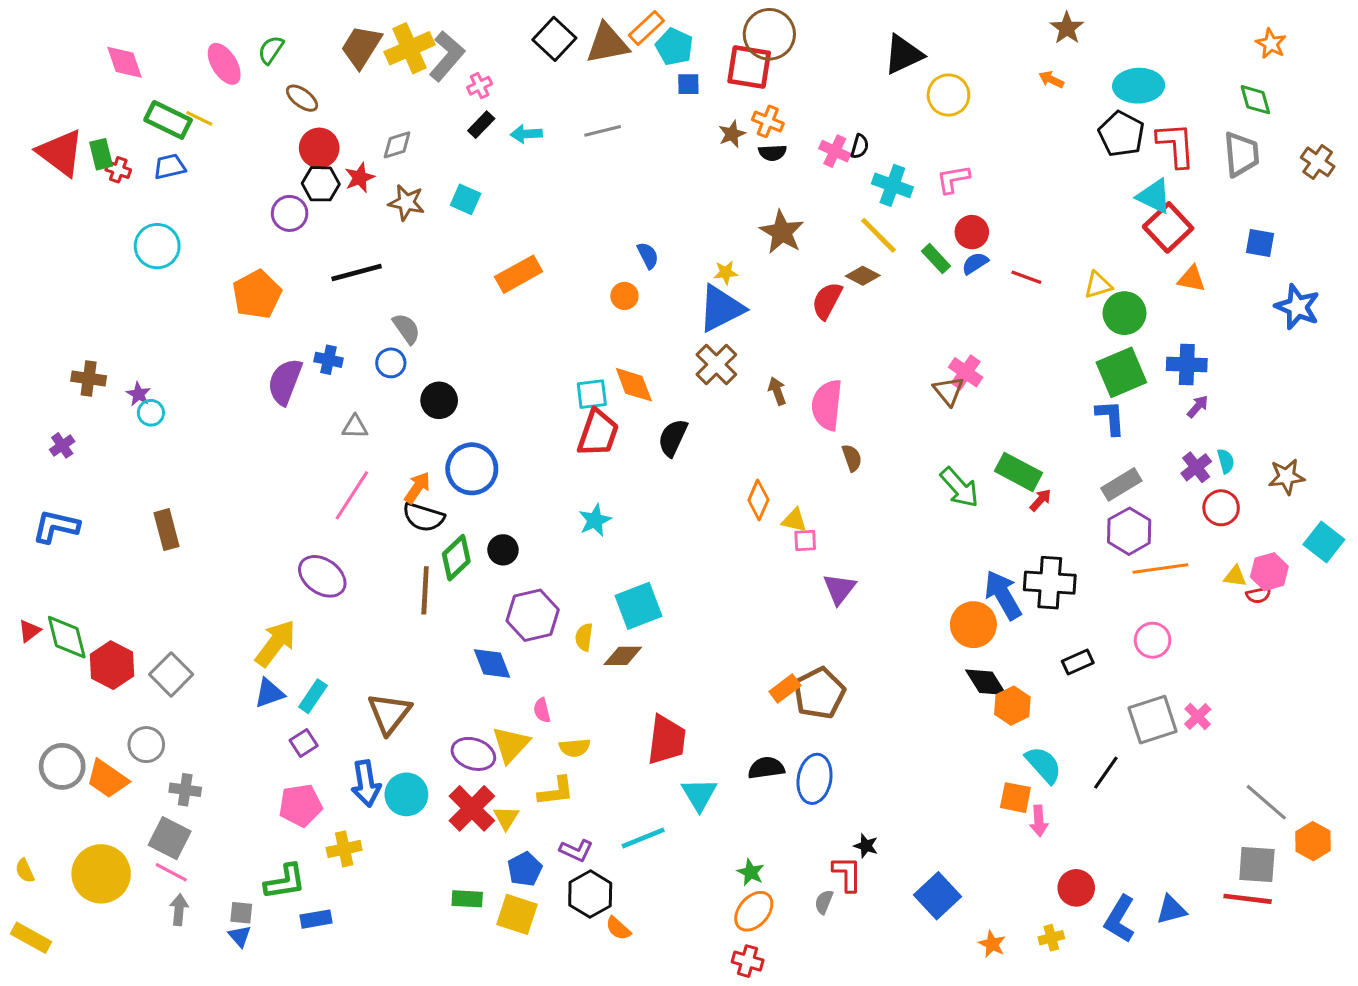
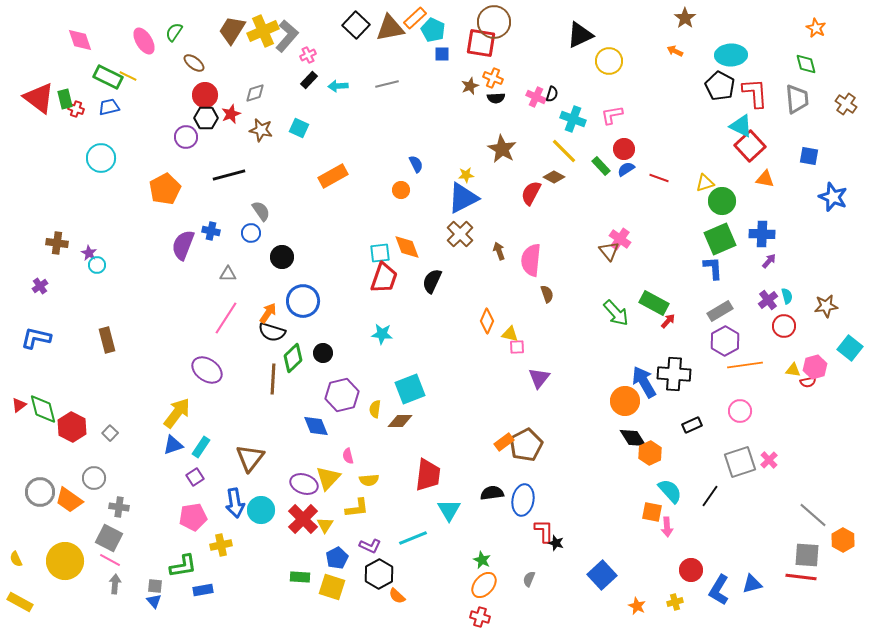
cyan star: (595, 520) -> (382, 334), turned 30
gray square: (171, 674) -> (110, 433), size x0.6
red L-shape: (847, 874) -> (544, 531), moved

